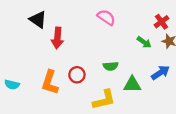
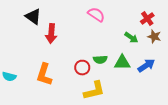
red circle: (77, 75) -> (82, 68), moved
green triangle: (132, 85) -> (122, 63), moved

